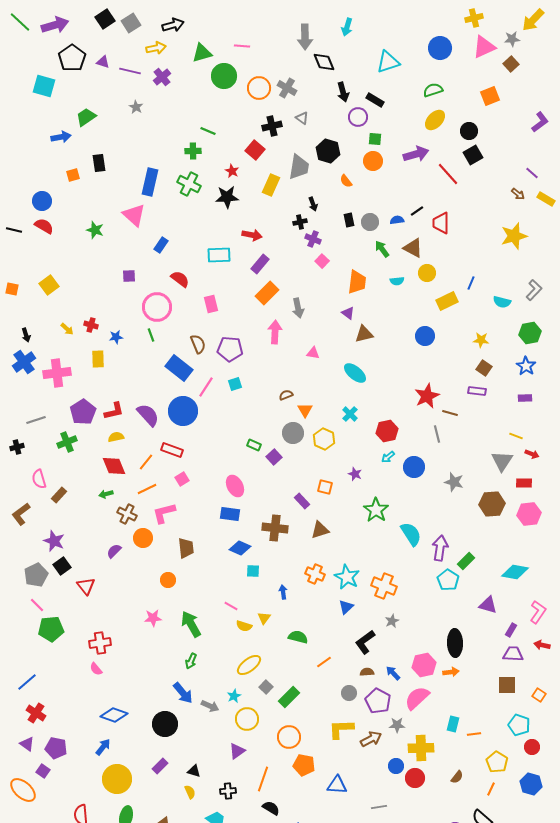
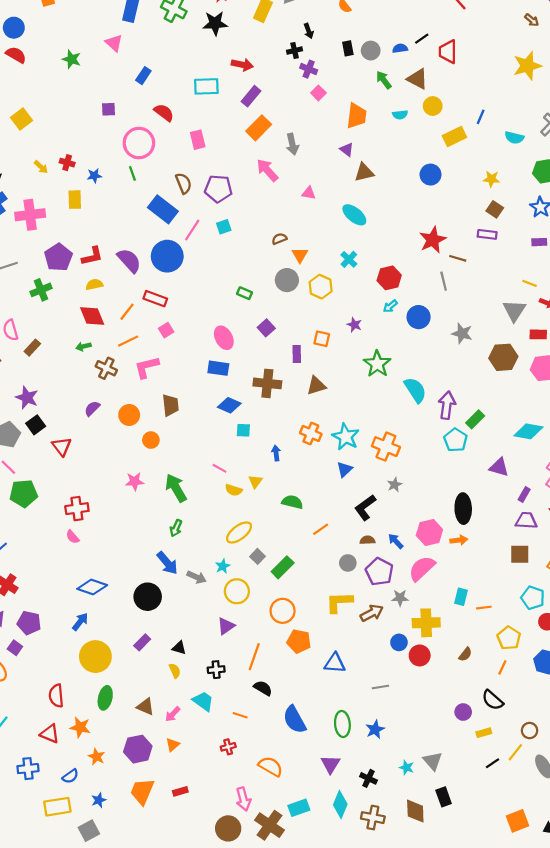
pink triangle: (134, 215) -> (114, 43), size x0.7
pink arrow: (275, 332) -> (267, 170), turned -45
purple square: (274, 457) -> (266, 328), moved
purple rectangle: (302, 501) -> (297, 354), turned 42
orange circle: (143, 538) -> (129, 415), moved

